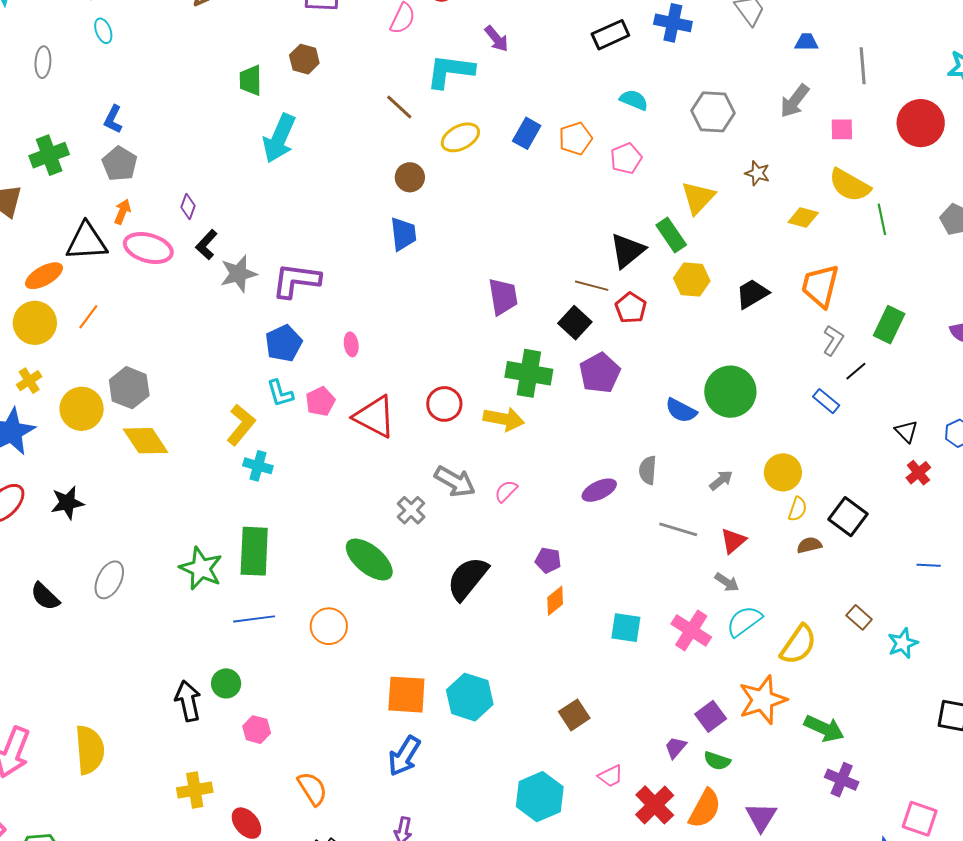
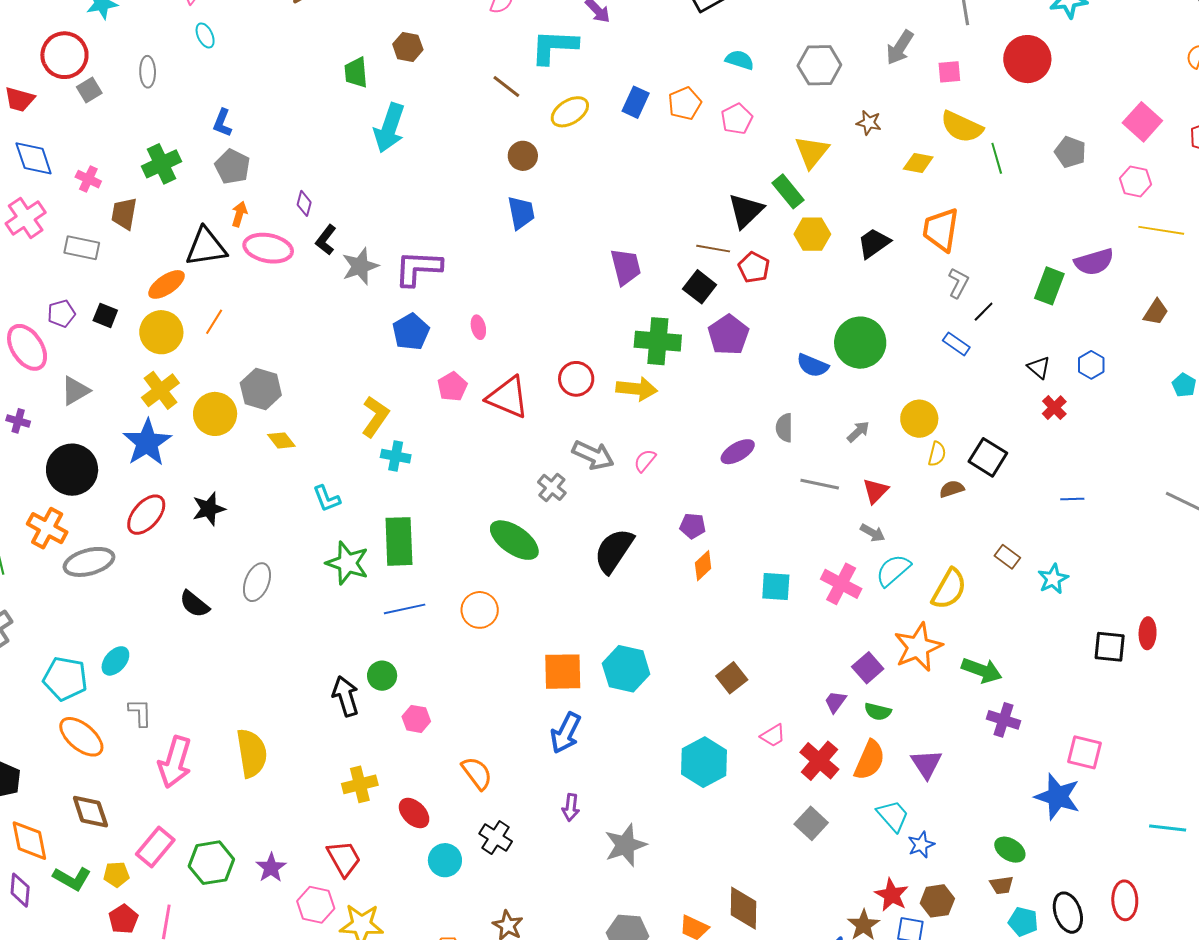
green rectangle: (889, 325) -> (1049, 286), moved
yellow cross: (29, 381) -> (160, 390), size x1.5
cyan L-shape: (280, 393) -> (327, 499), moved
yellow diamond: (145, 441) -> (281, 440), size x0.6

